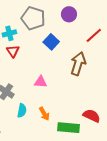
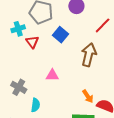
red triangle: (13, 51) -> (32, 42), moved
orange arrow: (44, 114) -> (88, 96), moved

